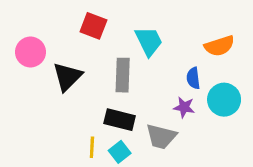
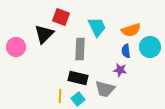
orange semicircle: (219, 46) -> (131, 30), moved
pink circle: (30, 52) -> (16, 47), moved
black triangle: (67, 77) -> (44, 34), moved
cyan circle: (224, 100) -> (150, 47), moved

